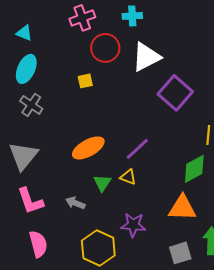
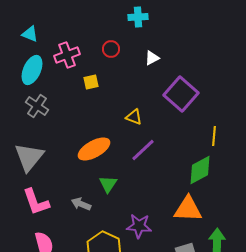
pink cross: (82, 18) -> (67, 55), moved
red circle: (105, 48) -> (111, 49), size x0.6
white triangle: (146, 57) -> (152, 58), size x0.5
yellow triangle: (128, 177) -> (134, 117), moved

